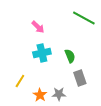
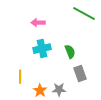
pink arrow: (38, 27) -> (38, 23), turned 136
yellow line: (20, 81) -> (20, 77), turned -32

